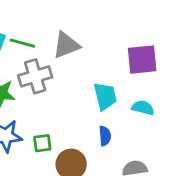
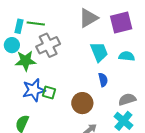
gray triangle: (66, 45) -> (88, 18), moved
green square: (42, 143) -> (49, 92), moved, turned 32

